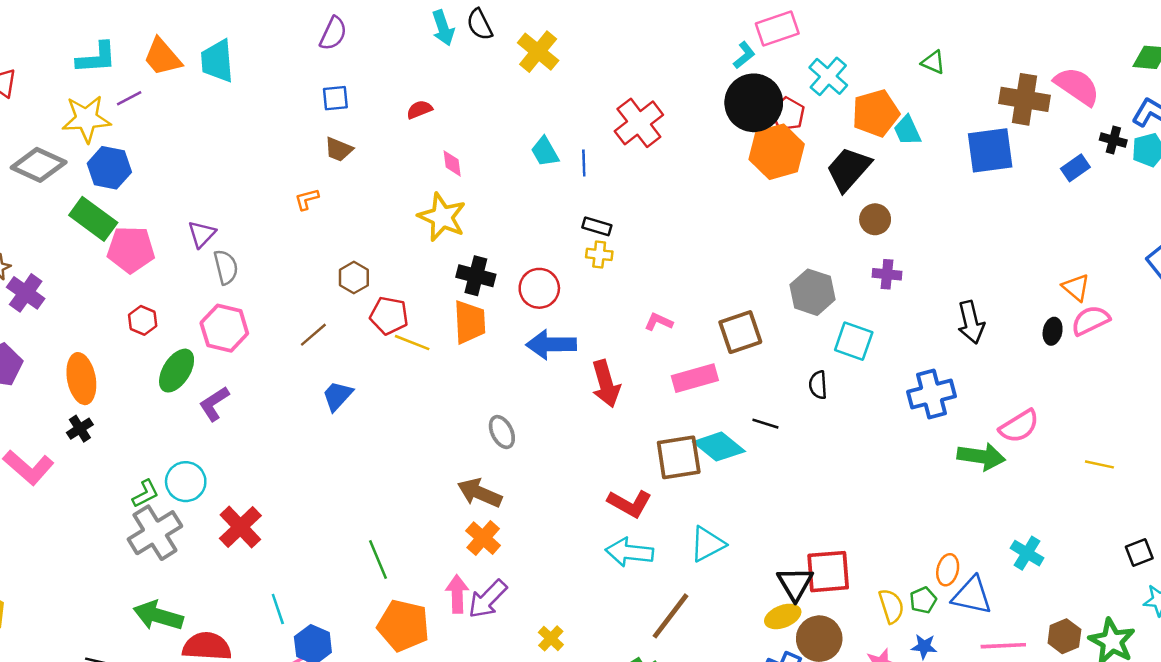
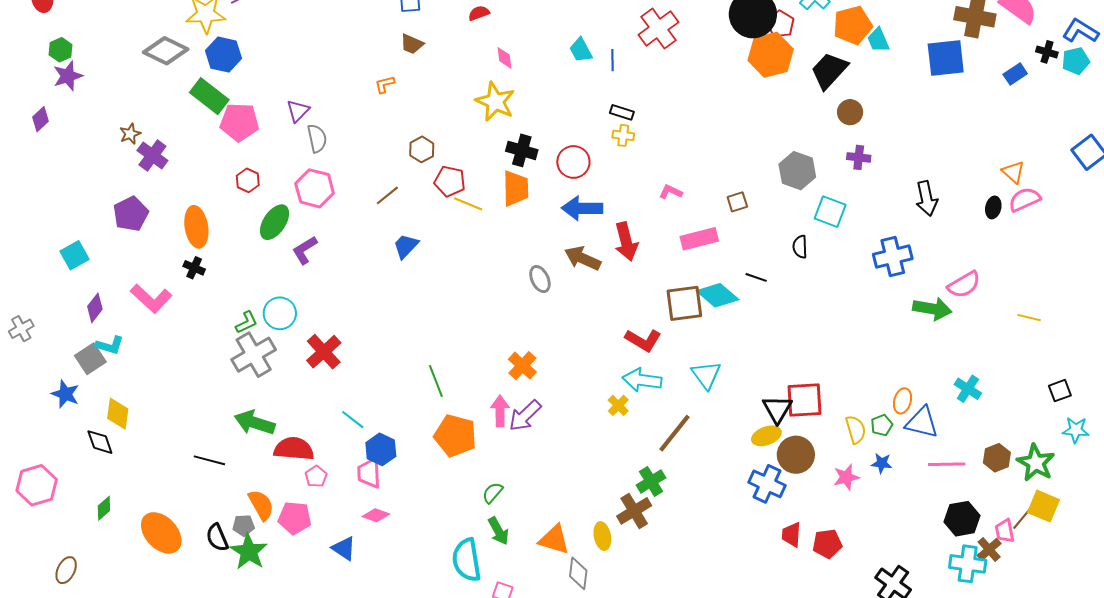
brown square: (740, 332) -> (737, 202), size x0.6
black cross: (80, 429) -> (194, 268), turned -35
brown arrow: (480, 493) -> (583, 258), moved
cyan triangle: (707, 544) -> (706, 375), turned -40
cyan line: (278, 609) -> (353, 420), turned -35
yellow cross: (551, 638) -> (618, 405), moved

